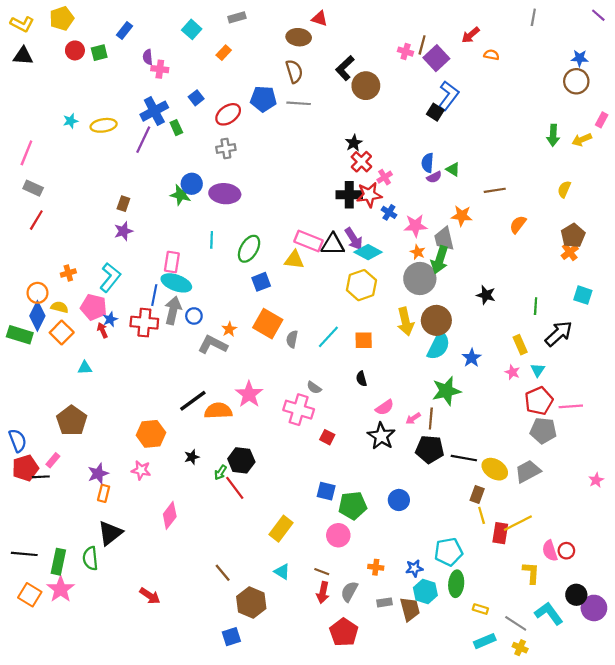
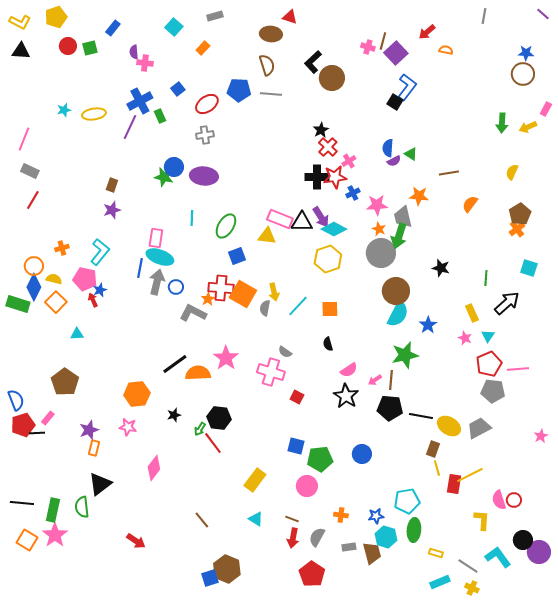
blue cross: (389, 212) -> (353, 193), turned 32
yellow arrow: (406, 321) -> (274, 292), moved, size x0.7
red cross: (144, 323) -> (221, 288), moved
brown hexagon: (251, 602) -> (227, 569), moved

